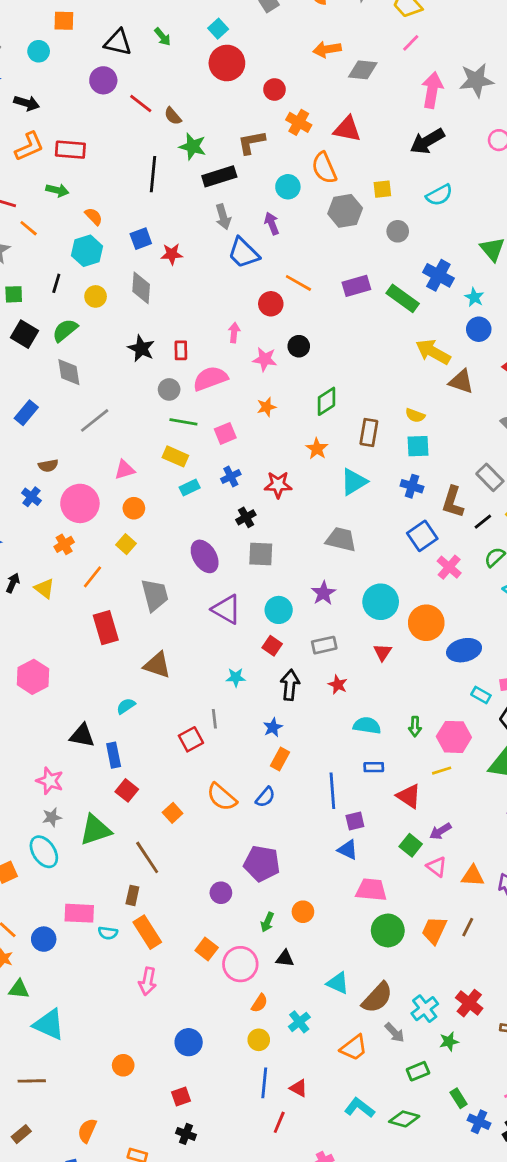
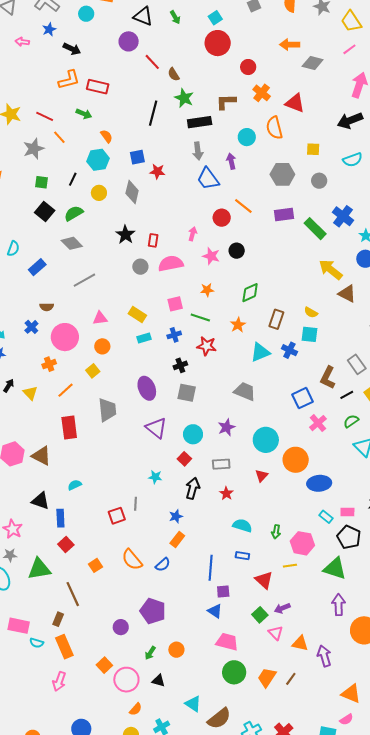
gray hexagon: (345, 211) -> (282, 174), moved
gray diamond: (69, 372) -> (72, 243), turned -45
green line: (183, 422) -> (200, 317), moved
blue cross: (412, 486) -> (289, 350), moved
brown triangle: (157, 665) -> (41, 456), moved

